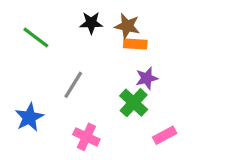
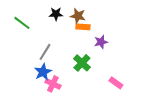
purple star: (147, 78) -> (101, 42), moved
blue star: (29, 117) -> (43, 72), moved
pink rectangle: (165, 135) -> (116, 83), moved, turned 64

